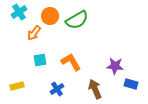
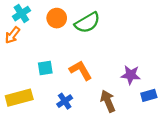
orange arrow: (34, 33) -> (12, 35), moved
blue rectangle: (131, 84) -> (149, 95), turned -32
yellow rectangle: (17, 86) -> (19, 98), size x1.6

